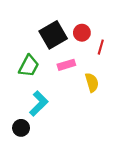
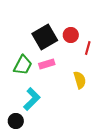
pink rectangle: (66, 65) -> (47, 64), moved

